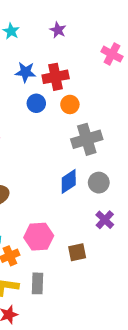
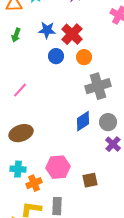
red cross: (56, 77) -> (72, 34), turned -35
purple cross: (105, 220) -> (113, 144), moved

